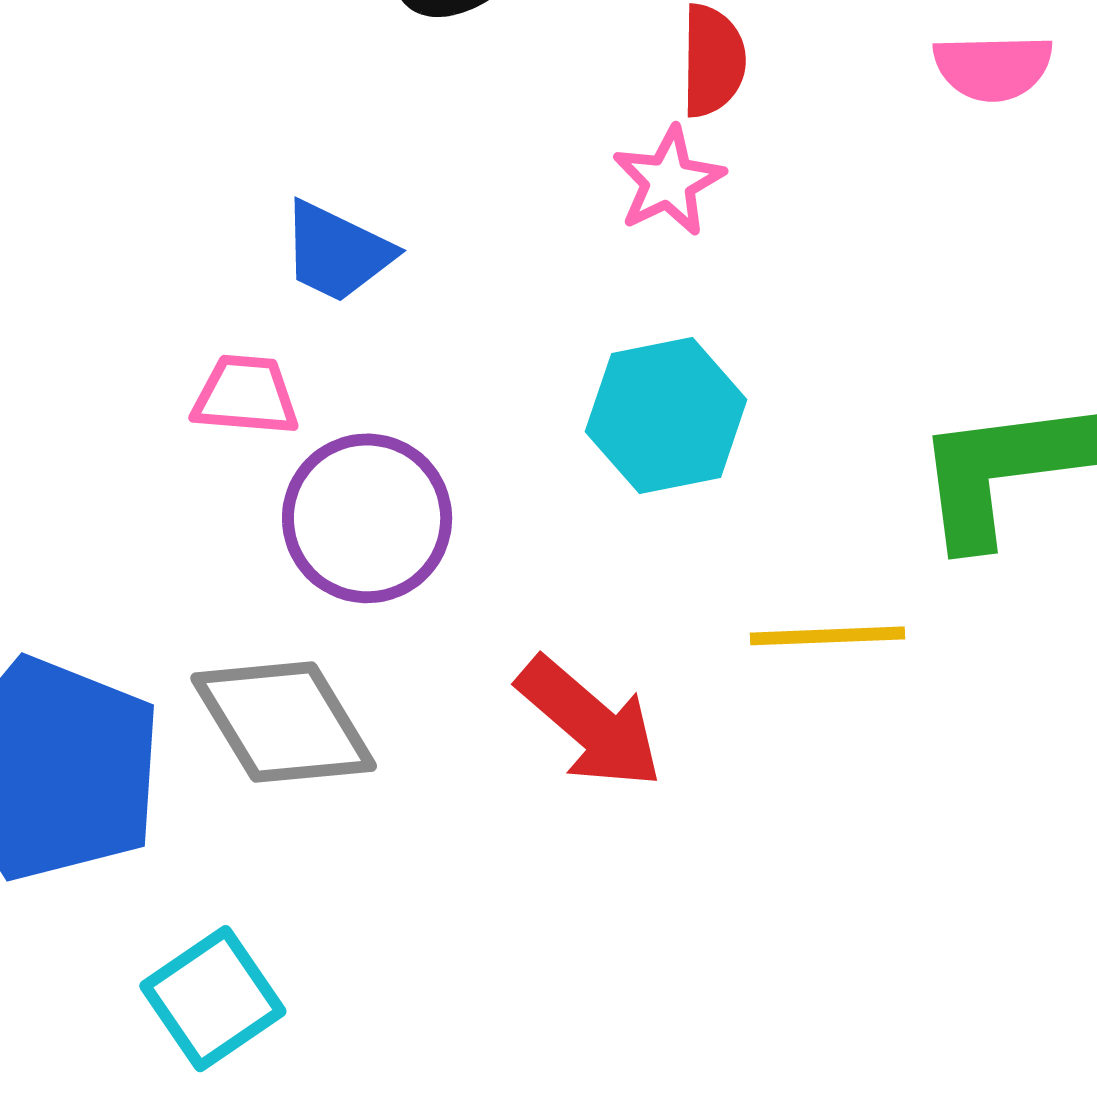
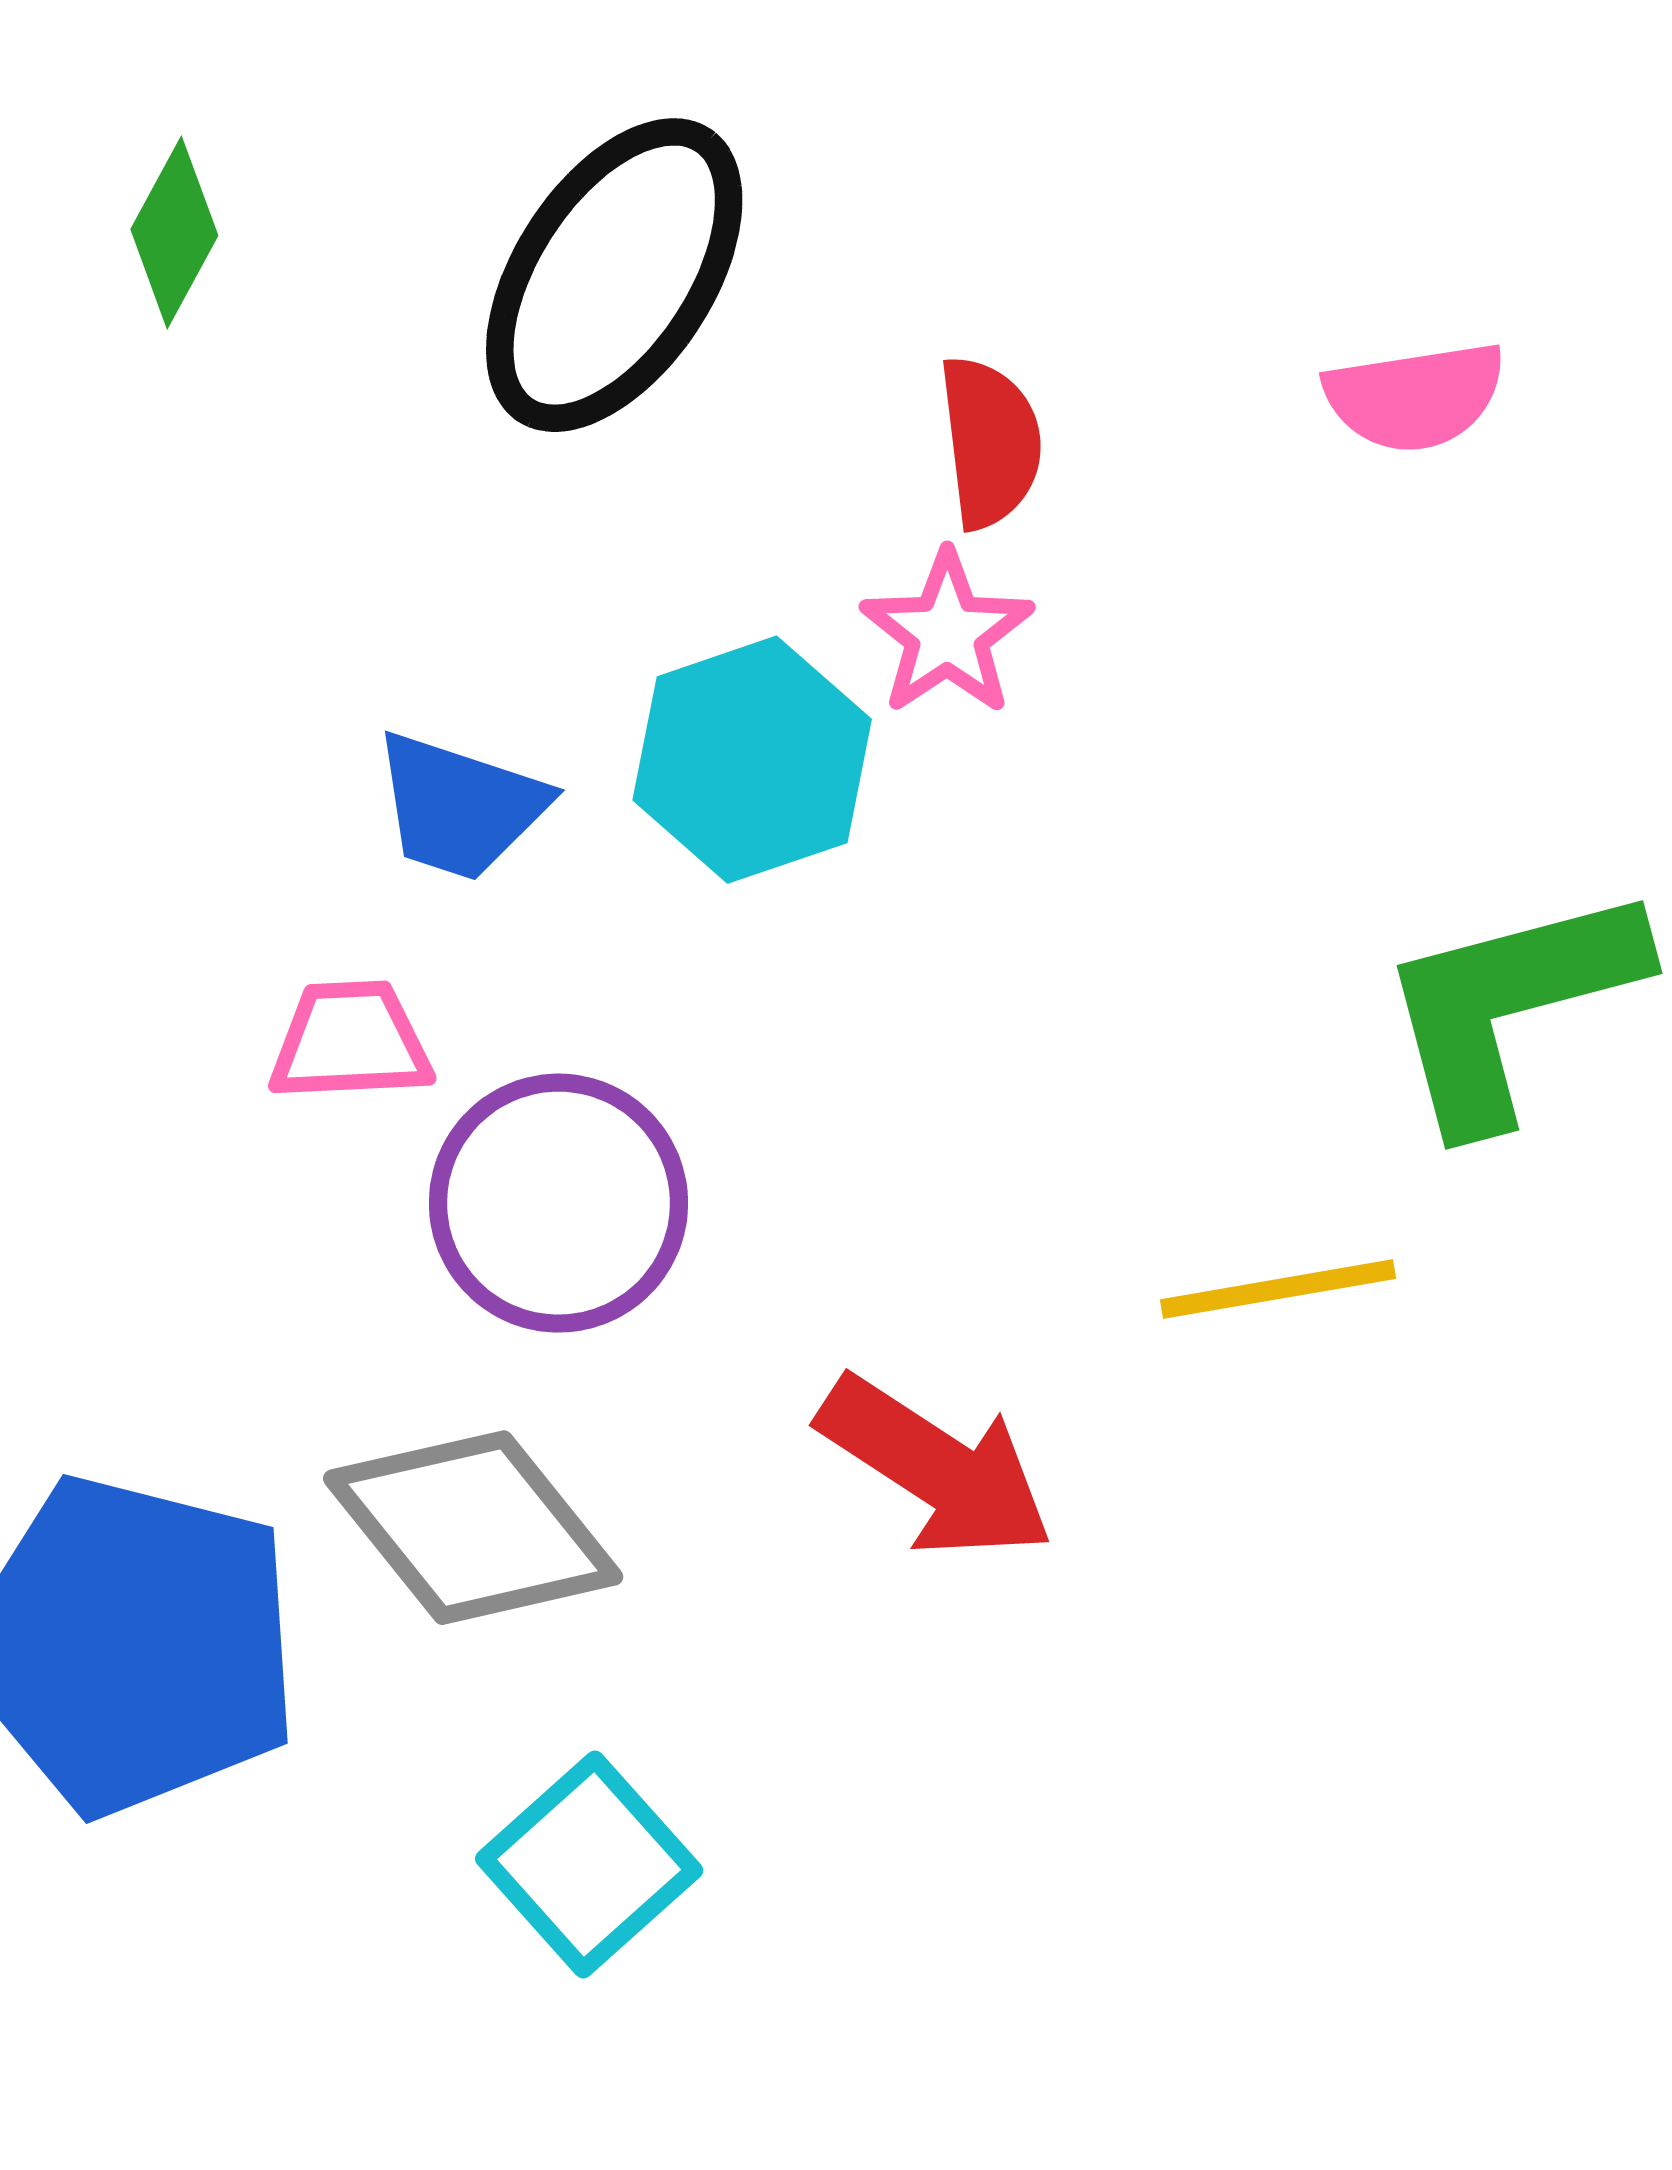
cyan hexagon: (666, 416) -> (752, 760), moved
cyan square: (213, 999) -> (589, 1865), moved

